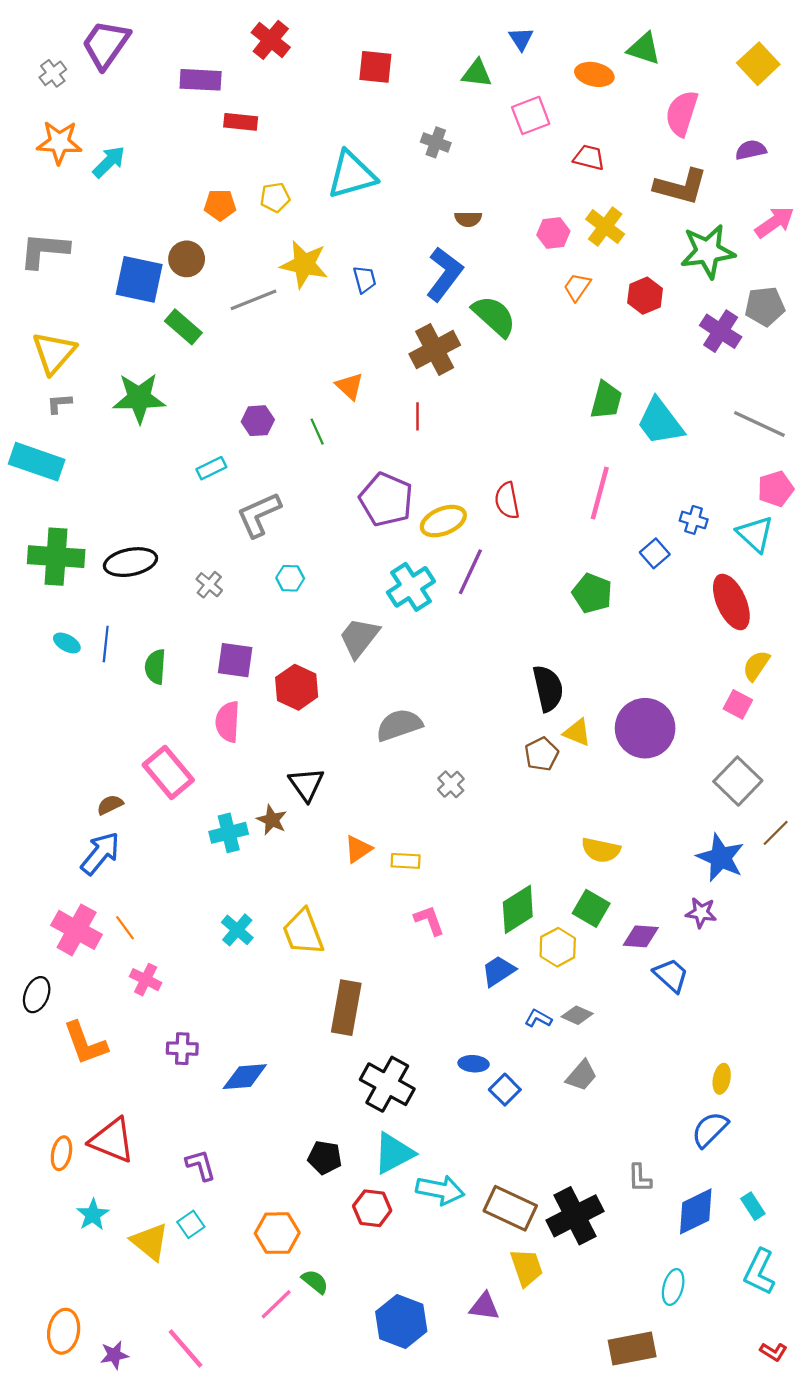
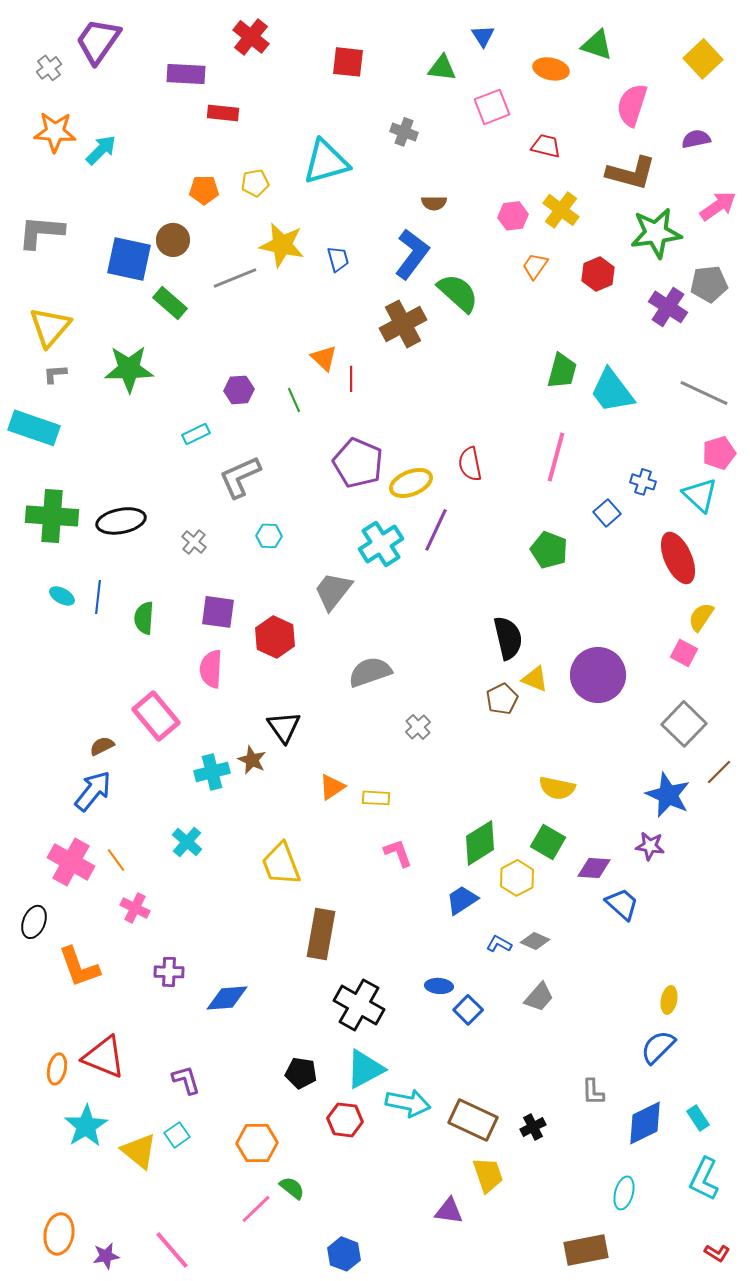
red line: (417, 416) -> (351, 379), moved
cyan cross: (237, 930) -> (187, 842), moved
cyan star: (93, 1215) -> (86, 1126), size x1.4
black cross: (575, 1216) -> (533, 1127), size x0.5
blue hexagon: (401, 1322) -> (344, 1254), moved, size x0.7

